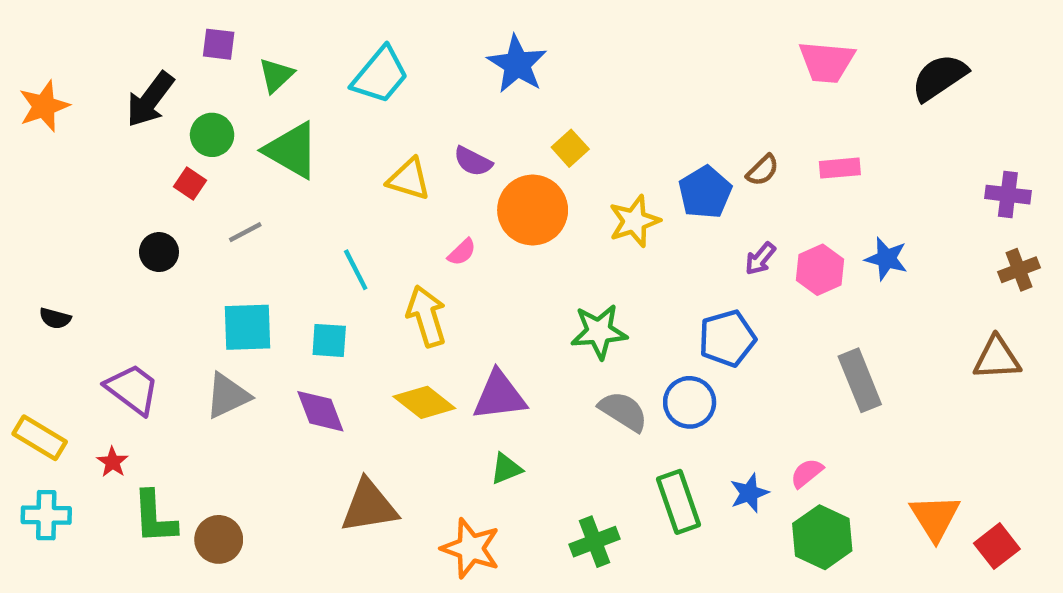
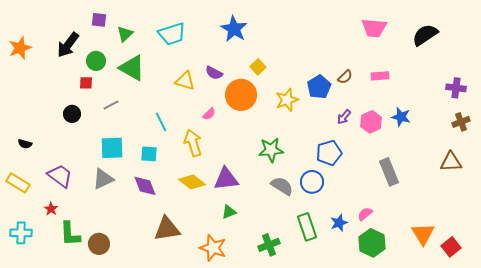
cyan trapezoid: (380, 75) -> (172, 34), turned 32
red square: (190, 184) -> (86, 83), turned -32
yellow rectangle: (40, 438) -> (18, 183), moved

